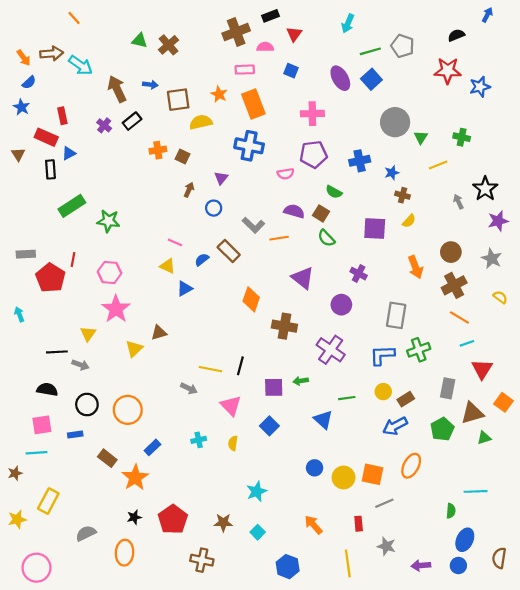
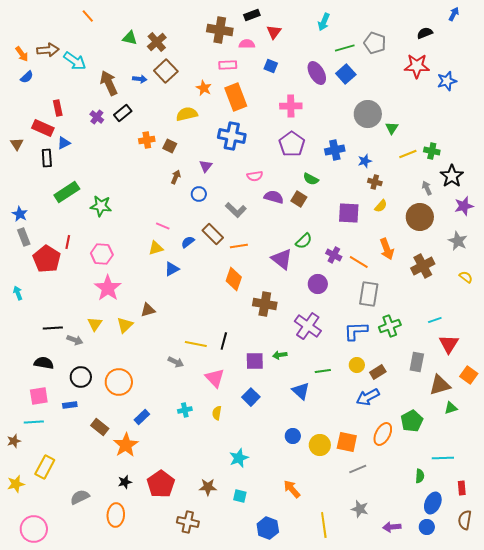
orange line: (74, 18) -> (88, 16), moved
brown cross: (236, 32) -> (220, 30), turned 30
brown square: (178, 100) -> (166, 71), moved, turned -35
blue star: (21, 107) -> (20, 214), moved
green cross: (462, 137) -> (432, 151), moved
purple pentagon: (313, 154) -> (292, 144), turned -30
pink semicircle: (286, 174) -> (255, 176), moved
orange line: (279, 238) -> (239, 246), moved
green semicircle: (326, 238) -> (304, 241), moved, turned -90
brown circle: (451, 252) -> (420, 217), moved, size x1.4
gray rectangle: (26, 254) -> (24, 237), turned 72
yellow triangle: (167, 266) -> (156, 248), turned -42
orange line: (459, 318) -> (359, 262), moved
yellow triangle: (88, 334) -> (95, 324), moved
green pentagon: (442, 429) -> (412, 421), moved
red rectangle: (359, 524) -> (462, 488), moved
cyan square: (258, 532) -> (240, 496), turned -32

